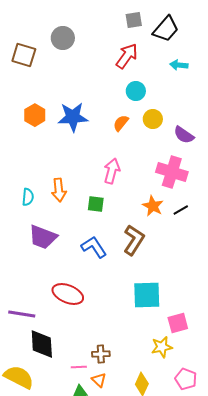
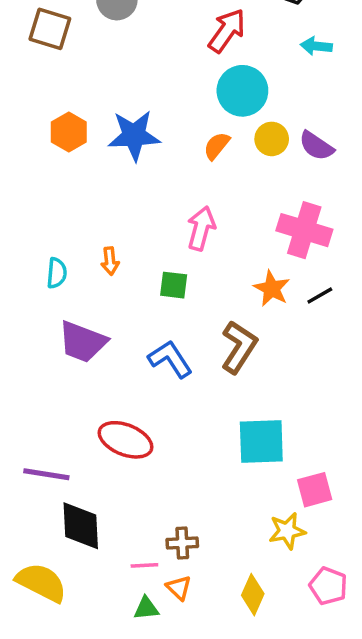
cyan circle: (136, 91) -> (242, 91), size x1.5
purple semicircle: (184, 135) -> (316, 146), moved
orange arrow: (59, 190) -> (110, 261), size x0.7

